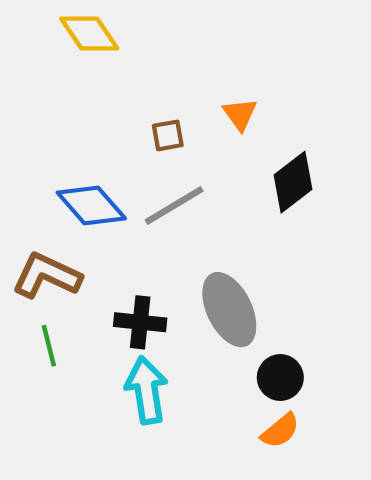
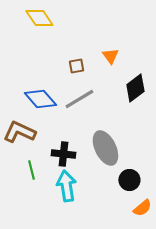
green line: (49, 346) -> (31, 170), moved
orange semicircle: (280, 431) -> (142, 208), moved

